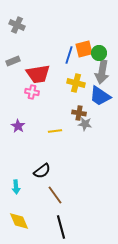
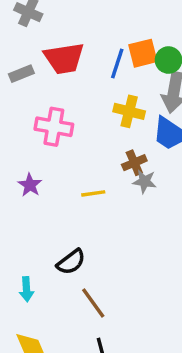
red trapezoid: (38, 74) -> (64, 58), moved
pink cross: (32, 92) -> (54, 127), size x1.5
brown cross: (79, 113) -> (134, 163), turned -32

